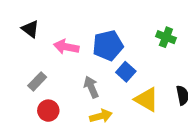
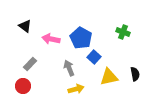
blue pentagon: (108, 45) -> (81, 38), turned -30
yellow triangle: (147, 99) -> (109, 77), turned -42
red circle: (48, 111) -> (23, 86), moved

